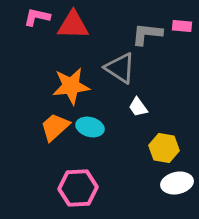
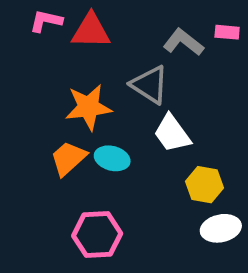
gray L-shape: (147, 34) -> (183, 42), turned 32
white trapezoid: (138, 107) -> (172, 133), size x1.6

